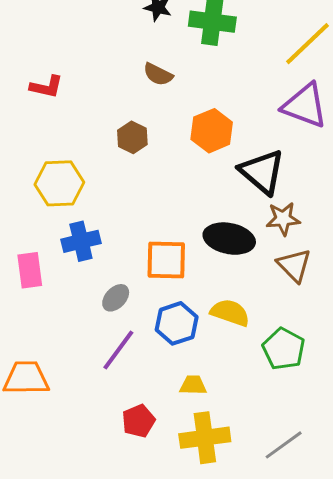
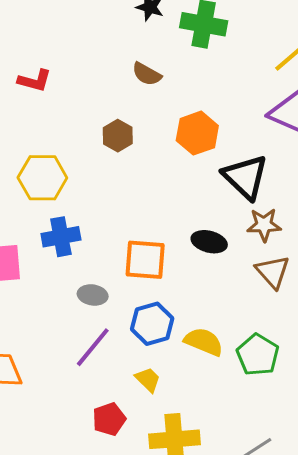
black ellipse: (229, 239) -> (209, 242), size x0.7
gray ellipse: (116, 298) -> (93, 295), turned 52
yellow semicircle: (230, 313) -> (204, 342), moved
yellow trapezoid: (193, 385) -> (148, 380), moved, turned 40

